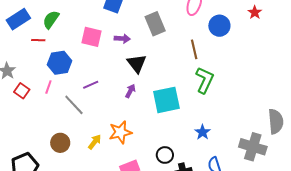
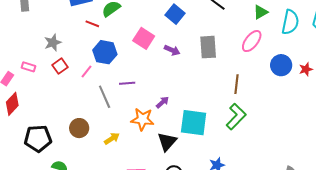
blue circle: (219, 26) -> (281, 65), moved
black triangle: (137, 63) -> (167, 142), moved
orange star: (120, 132) -> (142, 119), moved

